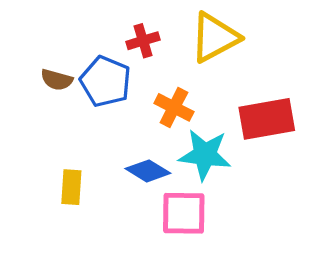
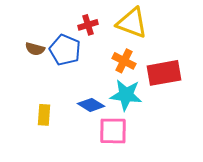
yellow triangle: (215, 37) -> (132, 23), turned 48
orange cross: (174, 107) -> (124, 61), moved

